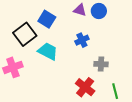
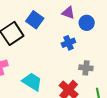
blue circle: (99, 11) -> (87, 23), moved
cyan trapezoid: (48, 51) -> (32, 82), moved

